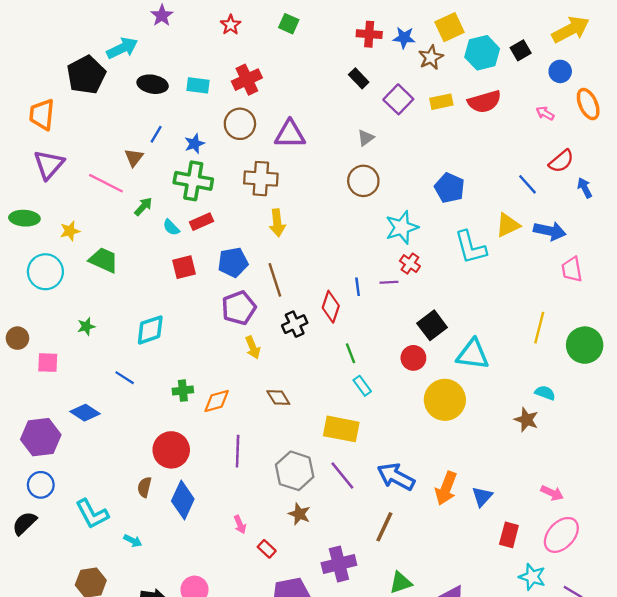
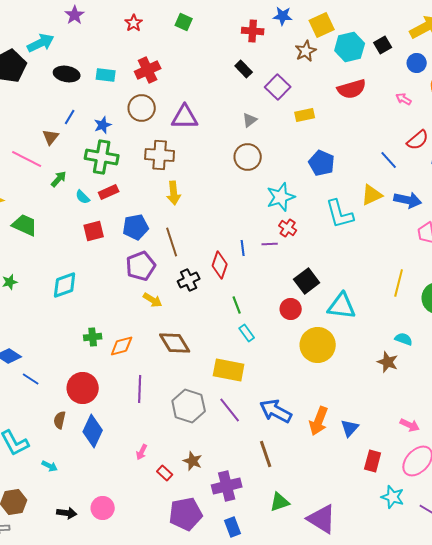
blue star: (404, 38) -> (283, 16), moved
yellow rectangle: (441, 102) -> (305, 115), moved
yellow arrow: (253, 347) -> (153, 300), turned -36
blue line: (125, 378) -> (31, 379), moved
brown diamond: (278, 397) -> (175, 343), size x1.5
brown star: (299, 514) -> (193, 461), moved
pink arrow: (240, 524) -> (142, 452), turned 49
brown line: (384, 527) -> (266, 454), turned -44

